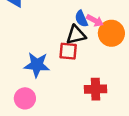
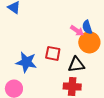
blue semicircle: (81, 19) -> (87, 27), moved
black triangle: (76, 35) -> (76, 65), moved

